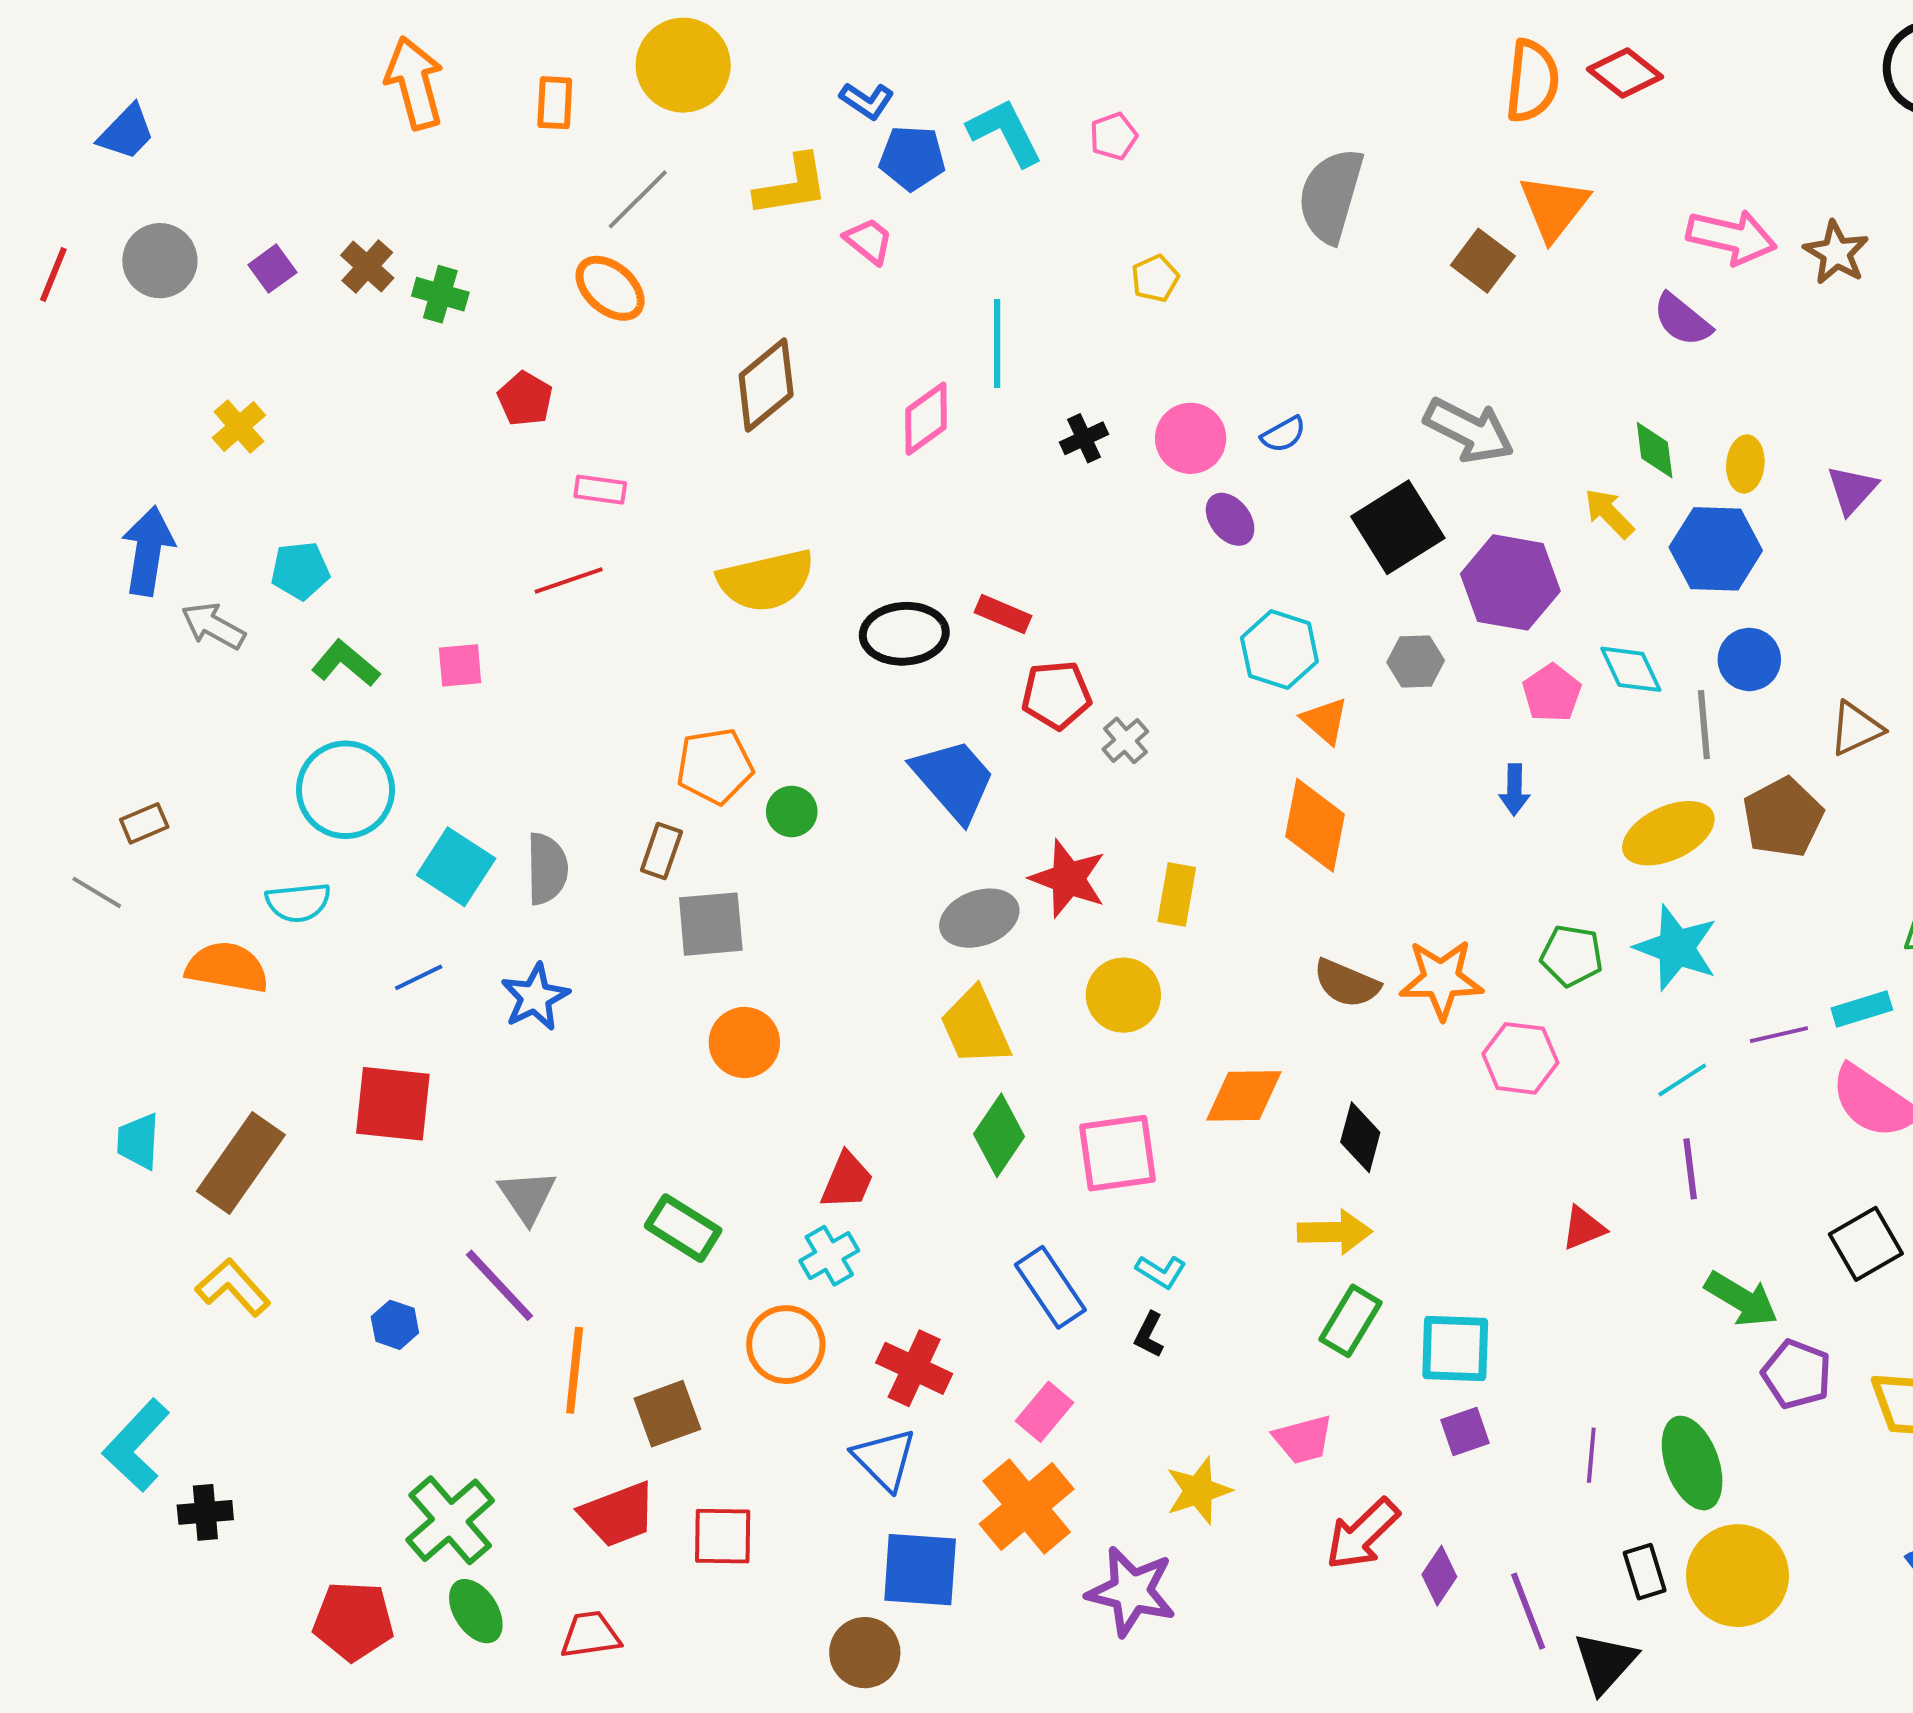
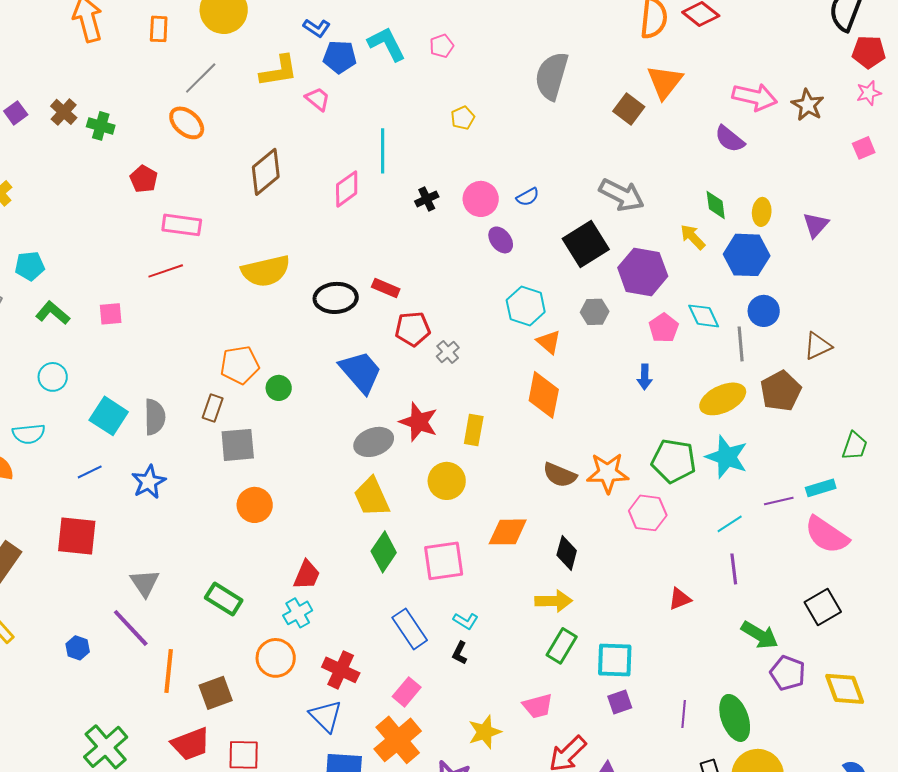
pink rectangle: (600, 490) -> (182, 225), size x1.5
cyan circle: (346, 790) -> (53, 377), size x0.6
green pentagon: (1572, 956) -> (674, 461), size x1.4

